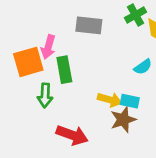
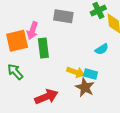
green arrow: (45, 95) -> (15, 72), moved, turned 132
brown star: (123, 120) -> (85, 87), turned -30
red arrow: (72, 135) -> (46, 97), turned -45

